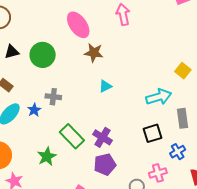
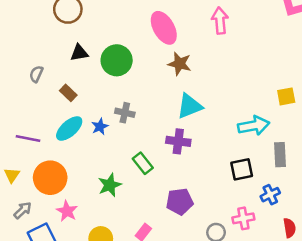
yellow square: (183, 71) -> (286, 96), turned 35
cyan triangle: (105, 86) -> (190, 106), size x1.6
green rectangle: (72, 136) -> (143, 163), size x0.7
purple cross: (102, 137) -> (178, 141), moved, turned -30

